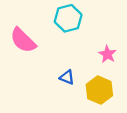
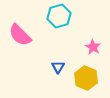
blue triangle: (67, 77) -> (58, 67), turned 40

